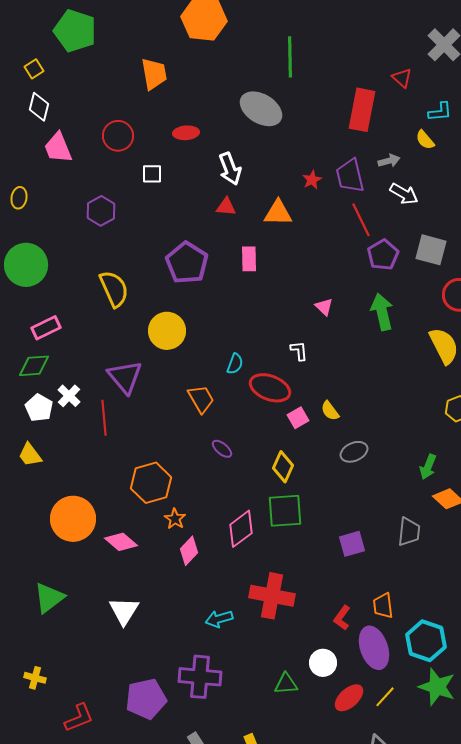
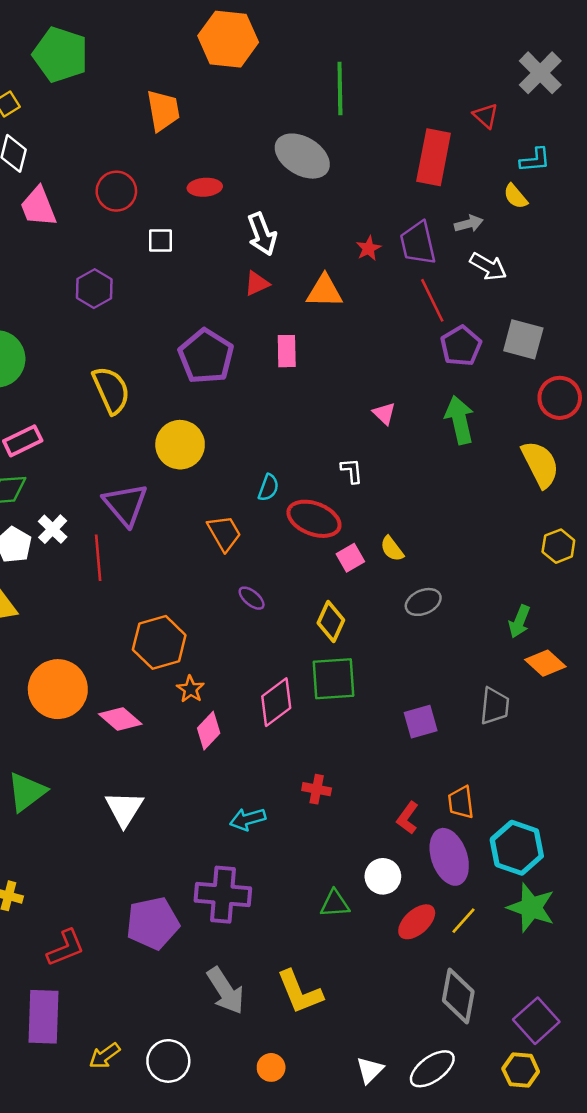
red triangle: (226, 207) -> (257, 283), turned -30
red cross: (272, 596) -> (317, 789), size x0.5

